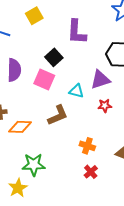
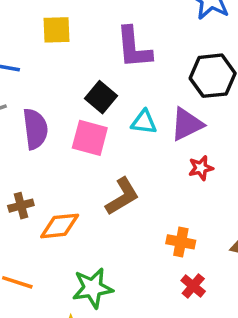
yellow square: (34, 16) -> (57, 30), turned 36
cyan triangle: (76, 91) -> (144, 122), moved

